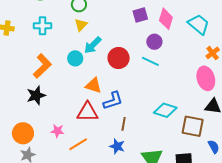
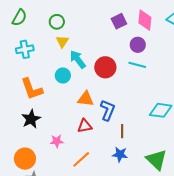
cyan arrow: (93, 45) -> (78, 59), turned 108
orange L-shape: (42, 66) -> (32, 89), turned 125
blue L-shape: (113, 101) -> (108, 110), turned -40
red triangle: (88, 112) -> (85, 126), size x0.7
pink star: (57, 131) -> (57, 141), moved

